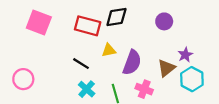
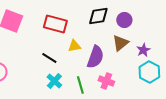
black diamond: (116, 17) -> (98, 16), moved
brown triangle: (166, 68) -> (120, 43), moved

